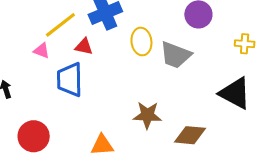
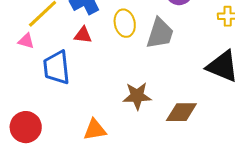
red triangle: (84, 47) -> (83, 35), moved
gray trapezoid: (176, 55) -> (160, 33), turned -88

